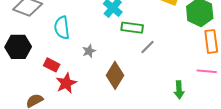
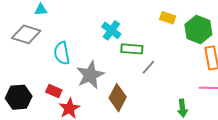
black hexagon: (18, 47) -> (19, 97), moved
gray star: (89, 51) -> (90, 75), size x2.0

